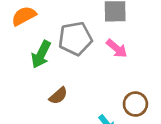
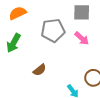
green arrow: (41, 54) -> (14, 43), moved

